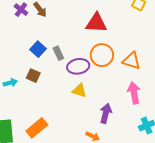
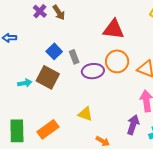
brown square: (33, 76) -> (48, 77), size x1.6
yellow triangle: (79, 90) -> (85, 114), moved
purple arrow: (106, 113) -> (133, 125), moved

